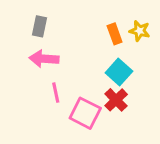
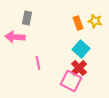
pink arrow: (44, 59) -> (15, 37), moved
pink square: (85, 113) -> (71, 81), moved

